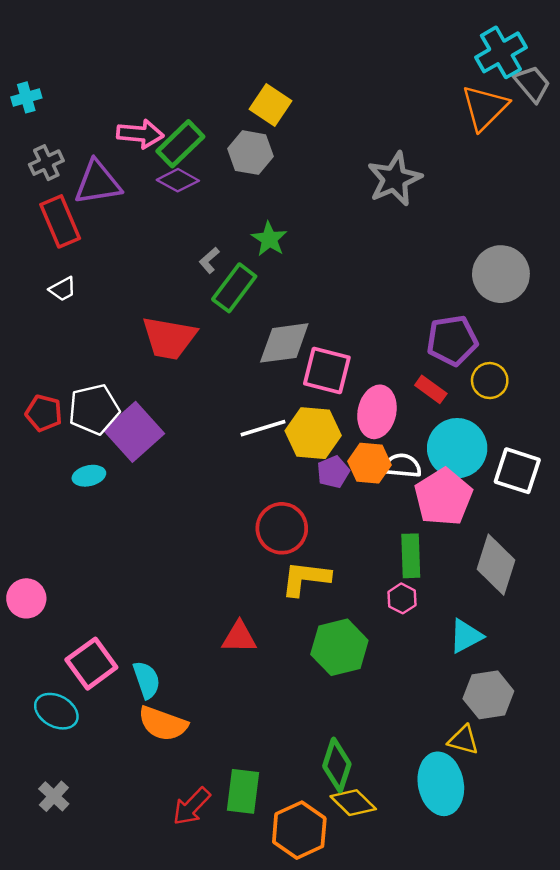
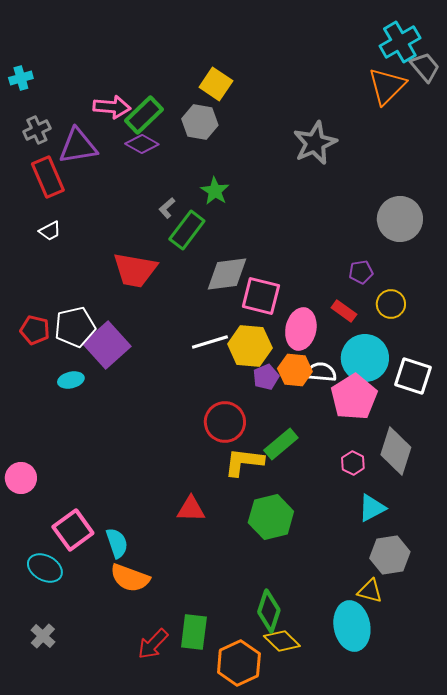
purple pentagon: (452, 340) -> (361, 272), size x0.6
green rectangle: (411, 556) -> (281, 444), moved, turned 52
pink hexagon: (402, 598) -> (353, 463), moved

